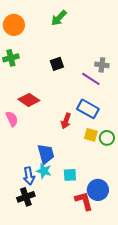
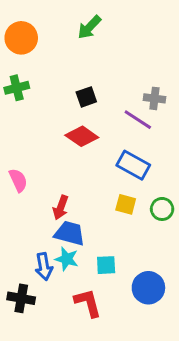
red diamond: (29, 100) -> (82, 136), moved
red arrow: (66, 121) -> (61, 207), moved
yellow square: (91, 135) -> (126, 204), moved
blue trapezoid: (46, 154) -> (70, 233), turned -60
black cross: (26, 197) -> (21, 298), moved, turned 30
red L-shape: (84, 201) -> (88, 303), moved

